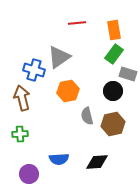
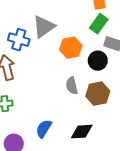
orange hexagon: (68, 91) -> (71, 48), moved
blue semicircle: (59, 159) -> (44, 129), turned 126

